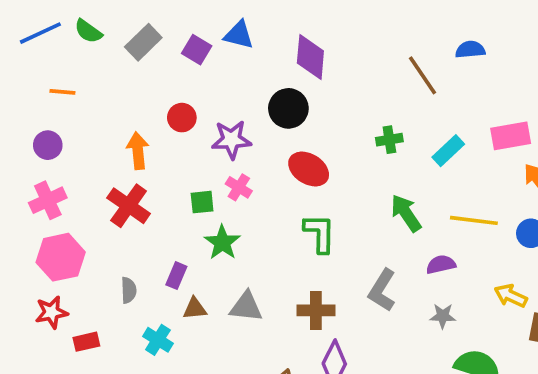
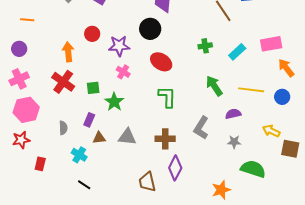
green square: (202, 202) -> (93, 88), moved
red rectangle: (86, 342) -> (40, 164), moved, turned -64

